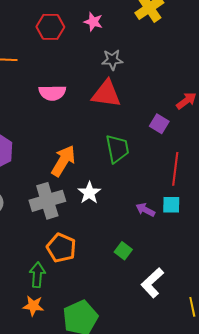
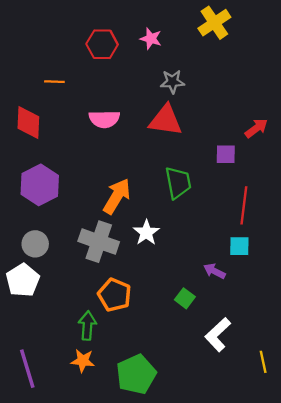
purple square: (159, 124) -> (226, 154), turned -30
gray cross: (47, 201) -> (99, 242), turned 36
purple arrow: (145, 210) -> (214, 271), moved

